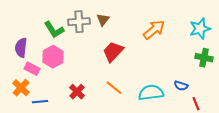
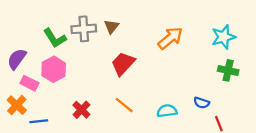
purple semicircle: (21, 48) -> (17, 59), turned 30
cyan semicircle: (151, 93) -> (167, 111), size x0.7

